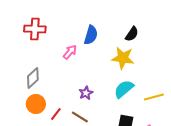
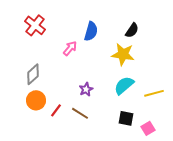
red cross: (35, 29) -> (35, 25), turned 35

